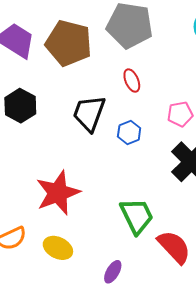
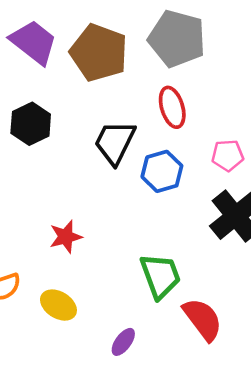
red ellipse: (132, 81) -> (172, 107), size x1.4
blue hexagon: (129, 132) -> (162, 171), size x1.4
red star: (58, 193) -> (66, 237), size x0.6

